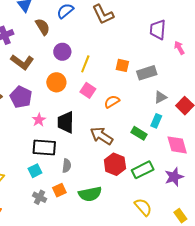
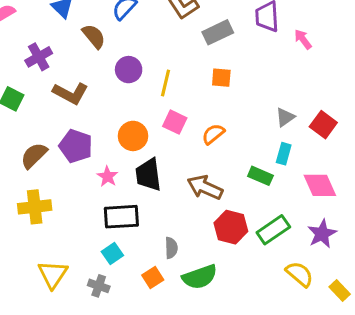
gray rectangle: (147, 73) -> (218, 32), moved
orange circle: (56, 82) -> (133, 136), moved
gray semicircle: (67, 166) -> (171, 248), moved
gray cross: (40, 197) -> (99, 286), moved
yellow semicircle: (143, 207) -> (300, 274), moved

